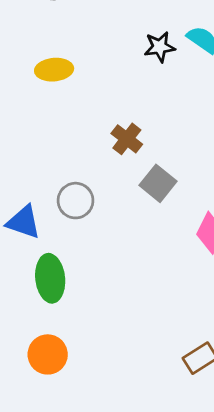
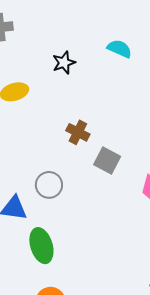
black star: (160, 47) -> (64, 63), moved

